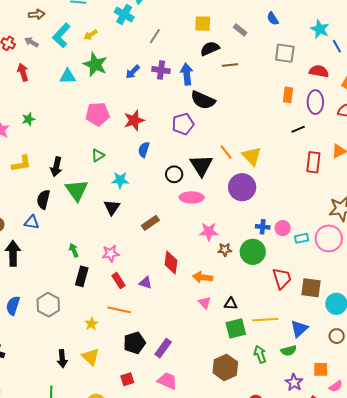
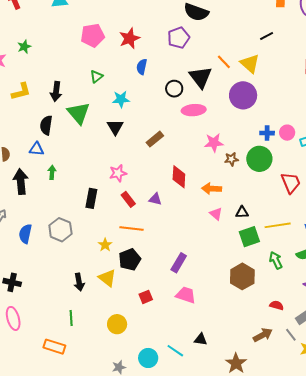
black line: (298, 129) -> (267, 36), moved
green arrow: (74, 250) -> (52, 172), moved, turned 32
black pentagon: (134, 343) -> (130, 259), moved

